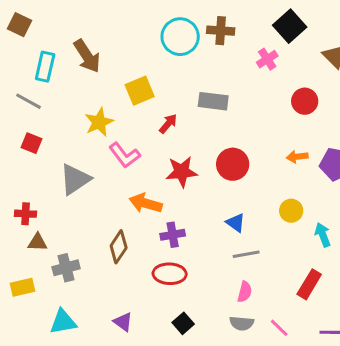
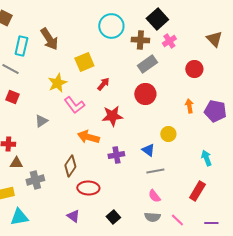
black square: (290, 26) -> (157, 19), moved
brown cross: (221, 31) -> (140, 40), moved
gray rectangle: (213, 101) -> (147, 64), moved, turned -42
orange arrow: (297, 157) -> (189, 106), turned 88
red circle: (233, 164) -> (145, 94), moved
gray triangle: (75, 179) -> (41, 121), size x0.6
yellow circle: (291, 211) -> (168, 134), moved
purple cross: (173, 235) -> (116, 155), moved
red ellipse: (170, 274) -> (88, 188), moved
pink semicircle: (245, 292) -> (154, 196), turned 128
cyan triangle: (63, 322) -> (19, 217), moved

